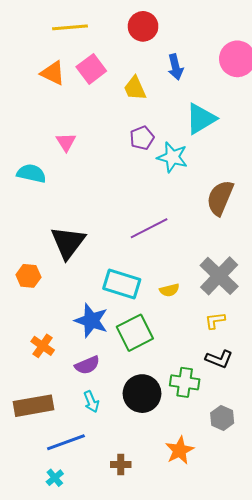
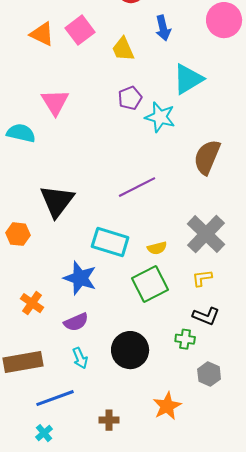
pink triangle: (66, 142) -> (55, 102), size x1.4
green square: (135, 333) -> (150, 284), moved
green cross: (185, 382) -> (185, 339), moved, size x0.7

